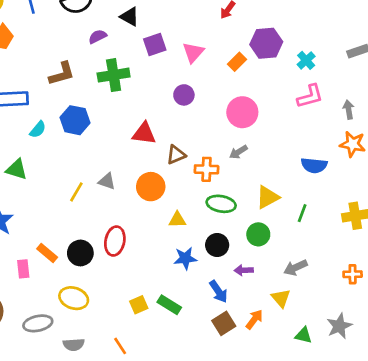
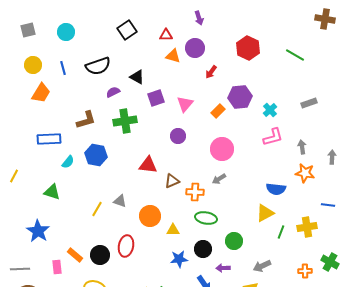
orange circle: (151, 187) -> (150, 216), moved
yellow triangle: (268, 197) -> (265, 213), moved
green line: (302, 213) -> (281, 232), moved

